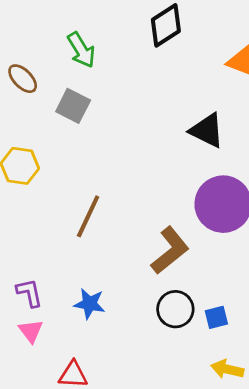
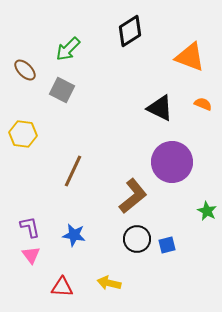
green arrow: (81, 50) -> (68, 49), turned 76
yellow arrow: (227, 369) -> (109, 283), moved

